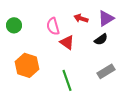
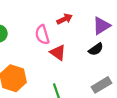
red arrow: (81, 18) -> (65, 19), moved, turned 136

